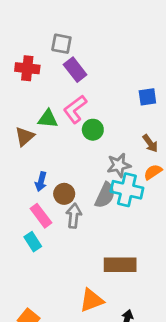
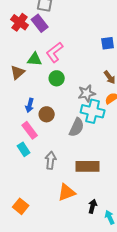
red cross: (27, 68) -> (20, 22), turned 30
purple rectangle: (75, 70) -> (40, 23), moved
green circle: (93, 130) -> (57, 78), moved
gray semicircle: (105, 195) -> (77, 127), moved
gray arrow: (74, 216) -> (51, 160), moved

